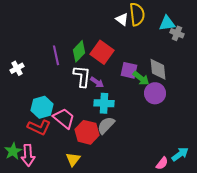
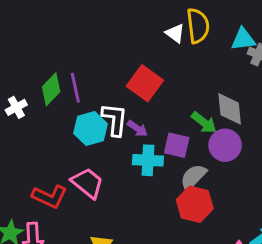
green diamond: (79, 51) -> (51, 89), moved
purple square: (129, 70) -> (177, 145), moved
cyan hexagon: (42, 107) -> (90, 129), moved
gray semicircle: (106, 125) -> (193, 177), moved
red hexagon: (87, 132) -> (195, 204), moved

